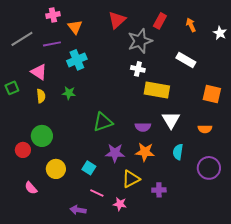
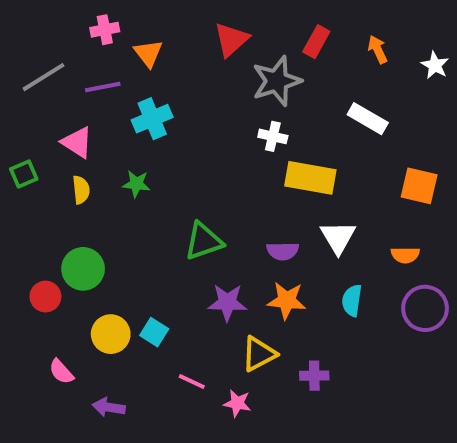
cyan square: (89, 168) -> (154, 332), moved
purple circle: (209, 168) -> (425, 308), moved
purple arrow: (78, 210) -> (109, 407), moved

